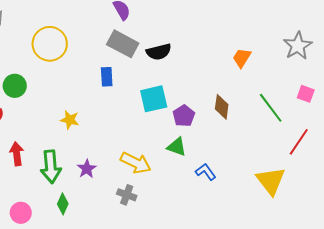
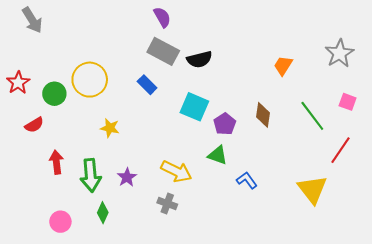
yellow circle: (50, 44) -> (90, 80), moved
blue rectangle: (107, 77) -> (147, 85), turned -42
cyan square: (154, 99) -> (194, 107), turned 36

